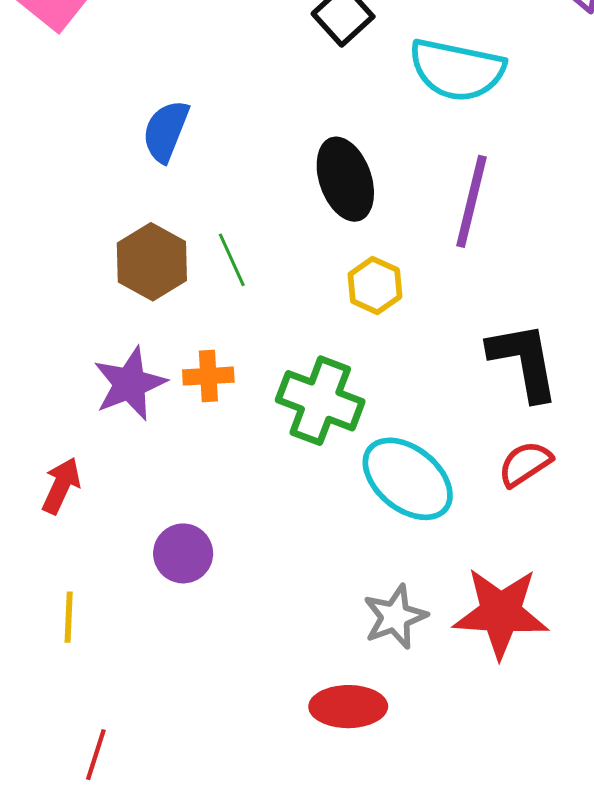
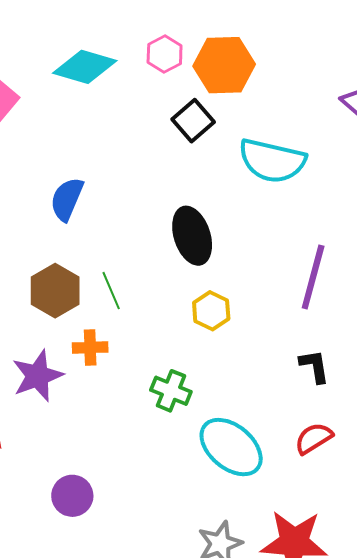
purple line: (472, 201) -> (313, 277), moved
black L-shape: (524, 361) -> (314, 366), size x0.6
orange cross: (208, 376) -> (90, 348), moved
green cross: (320, 401) -> (171, 391), size x0.7

